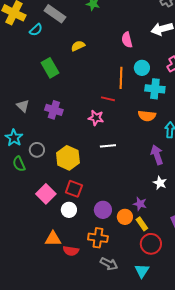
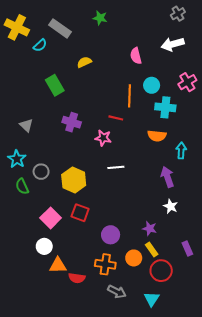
purple cross: (54, 110) -> (72, 122), moved
white circle: (69, 210) -> (44, 246), moved
orange circle: (125, 217) -> (134, 258), moved

